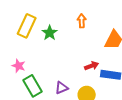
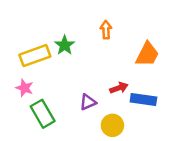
yellow rectangle: (27, 26) -> (35, 56), moved, turned 45
purple triangle: (62, 88) -> (88, 102), moved

